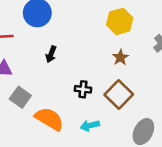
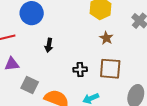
brown square: (119, 94) -> (110, 69), turned -30

